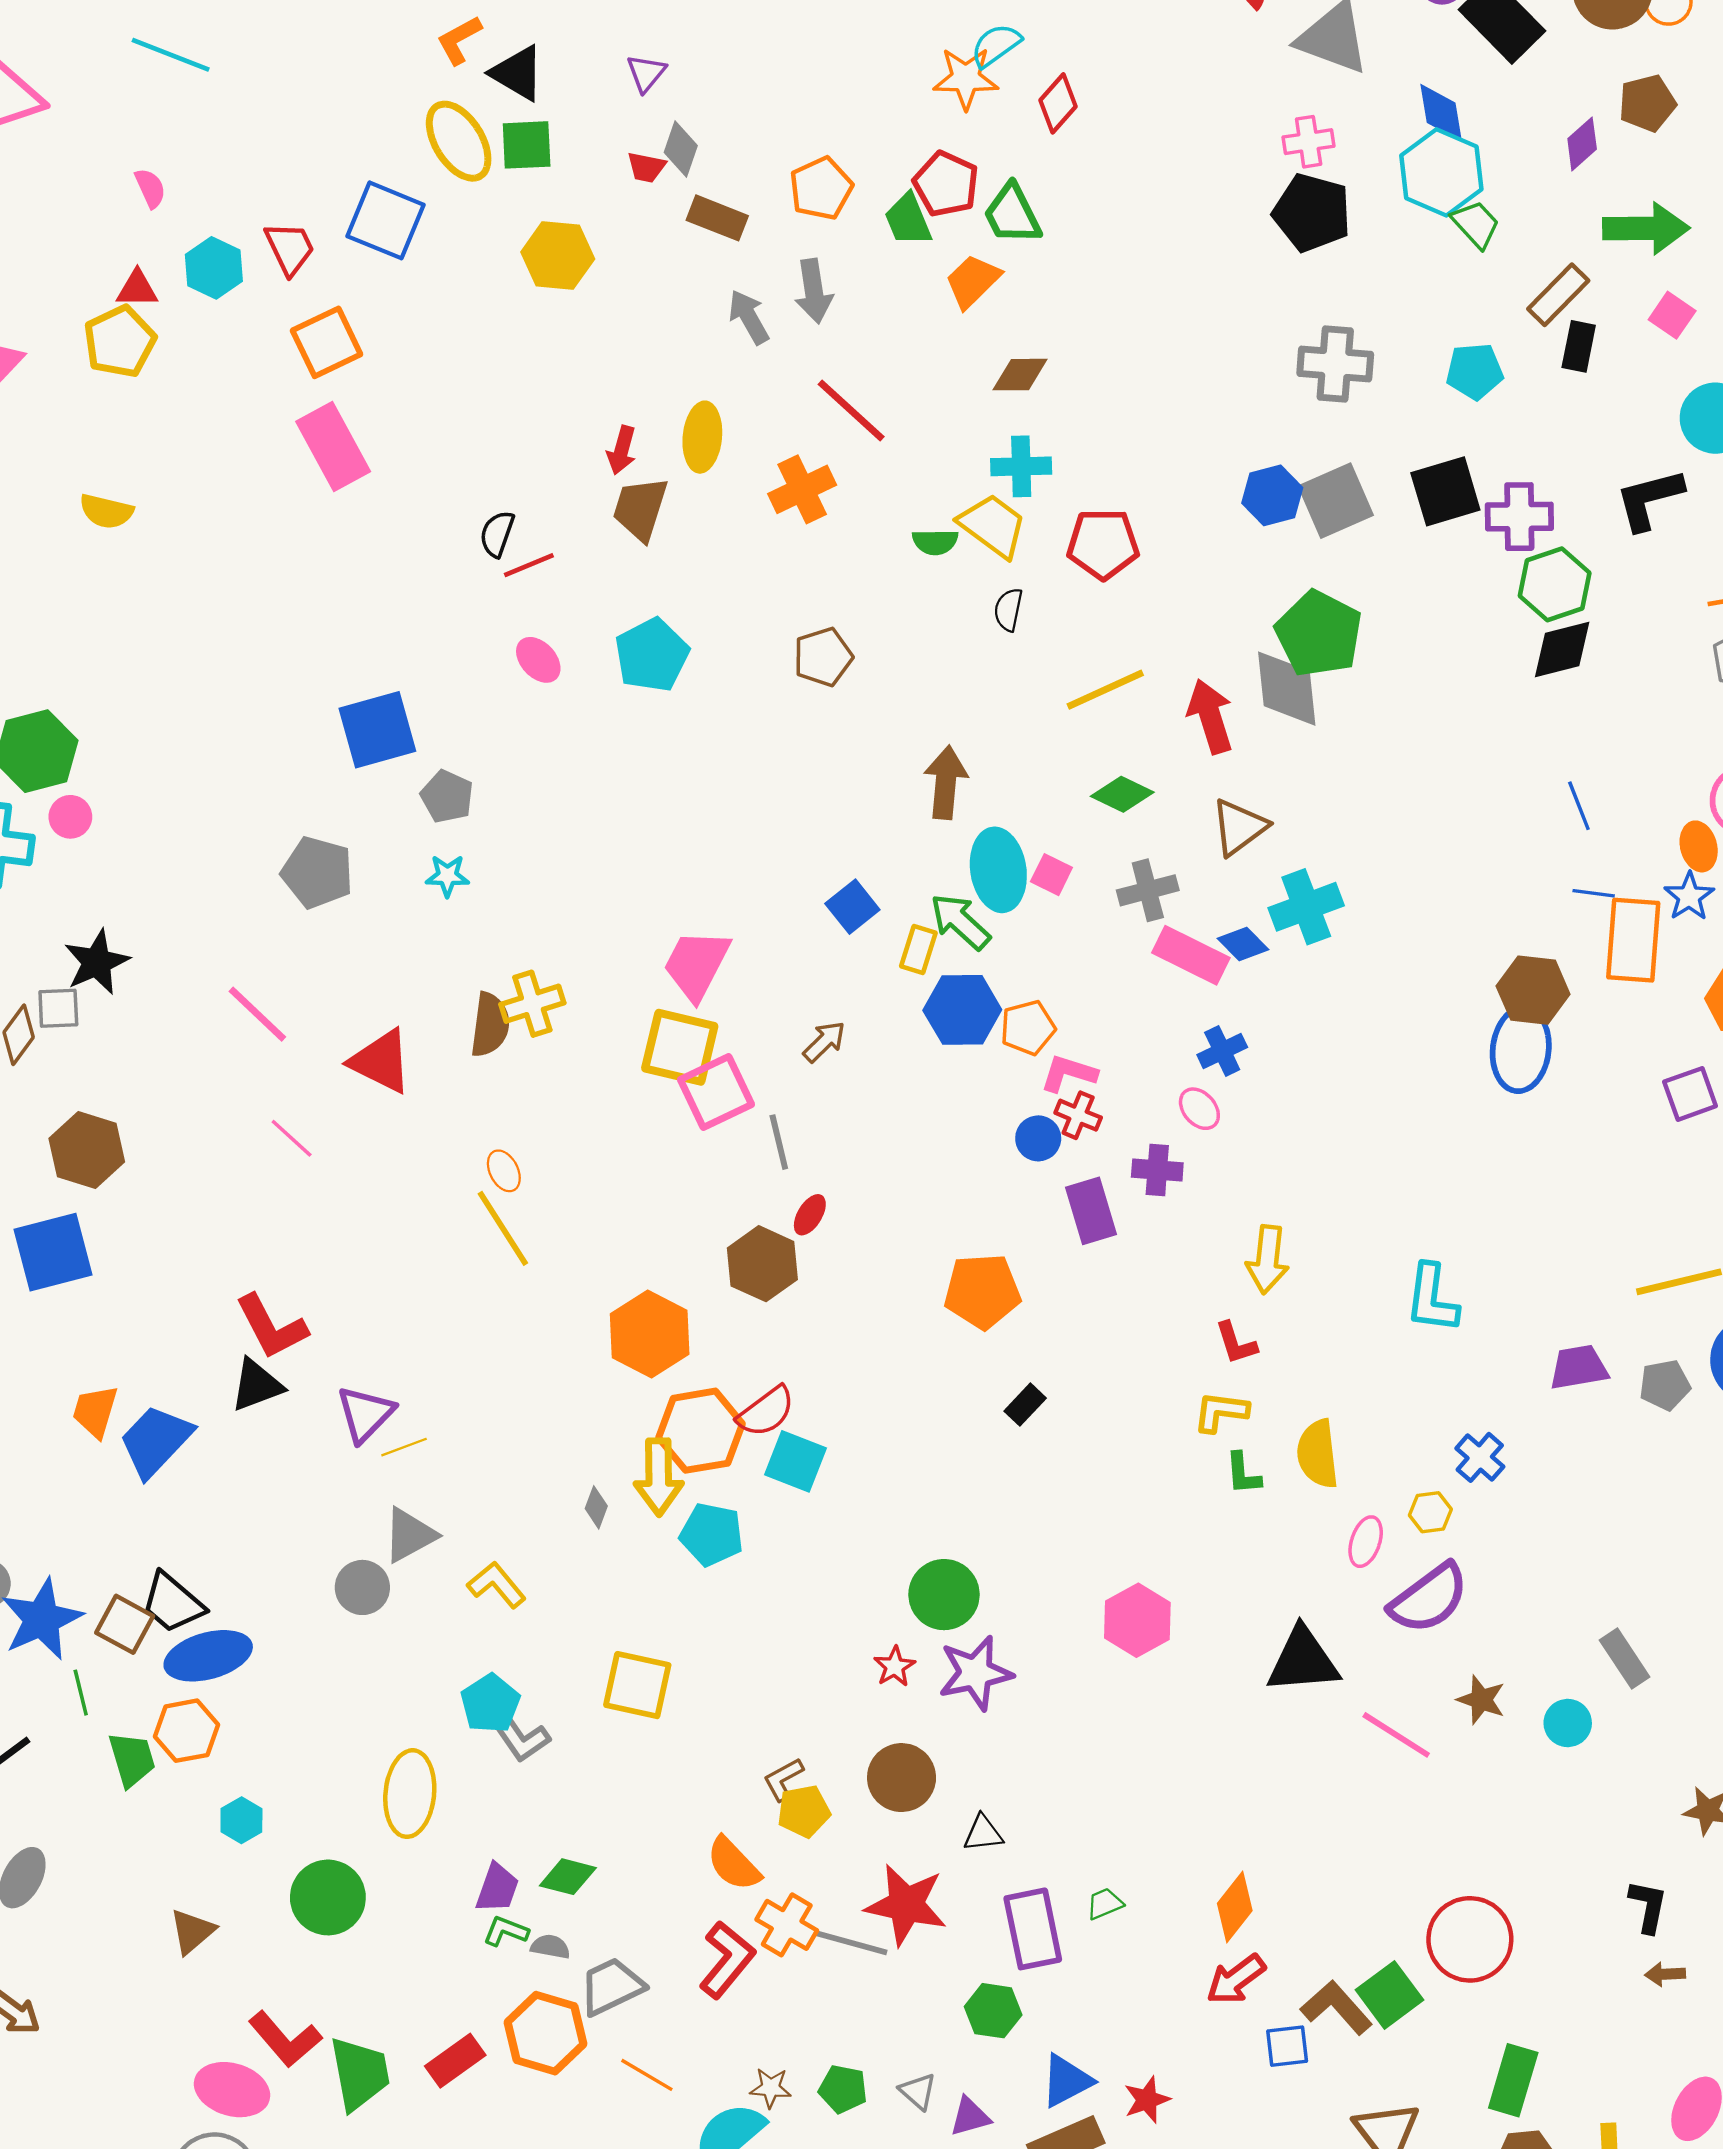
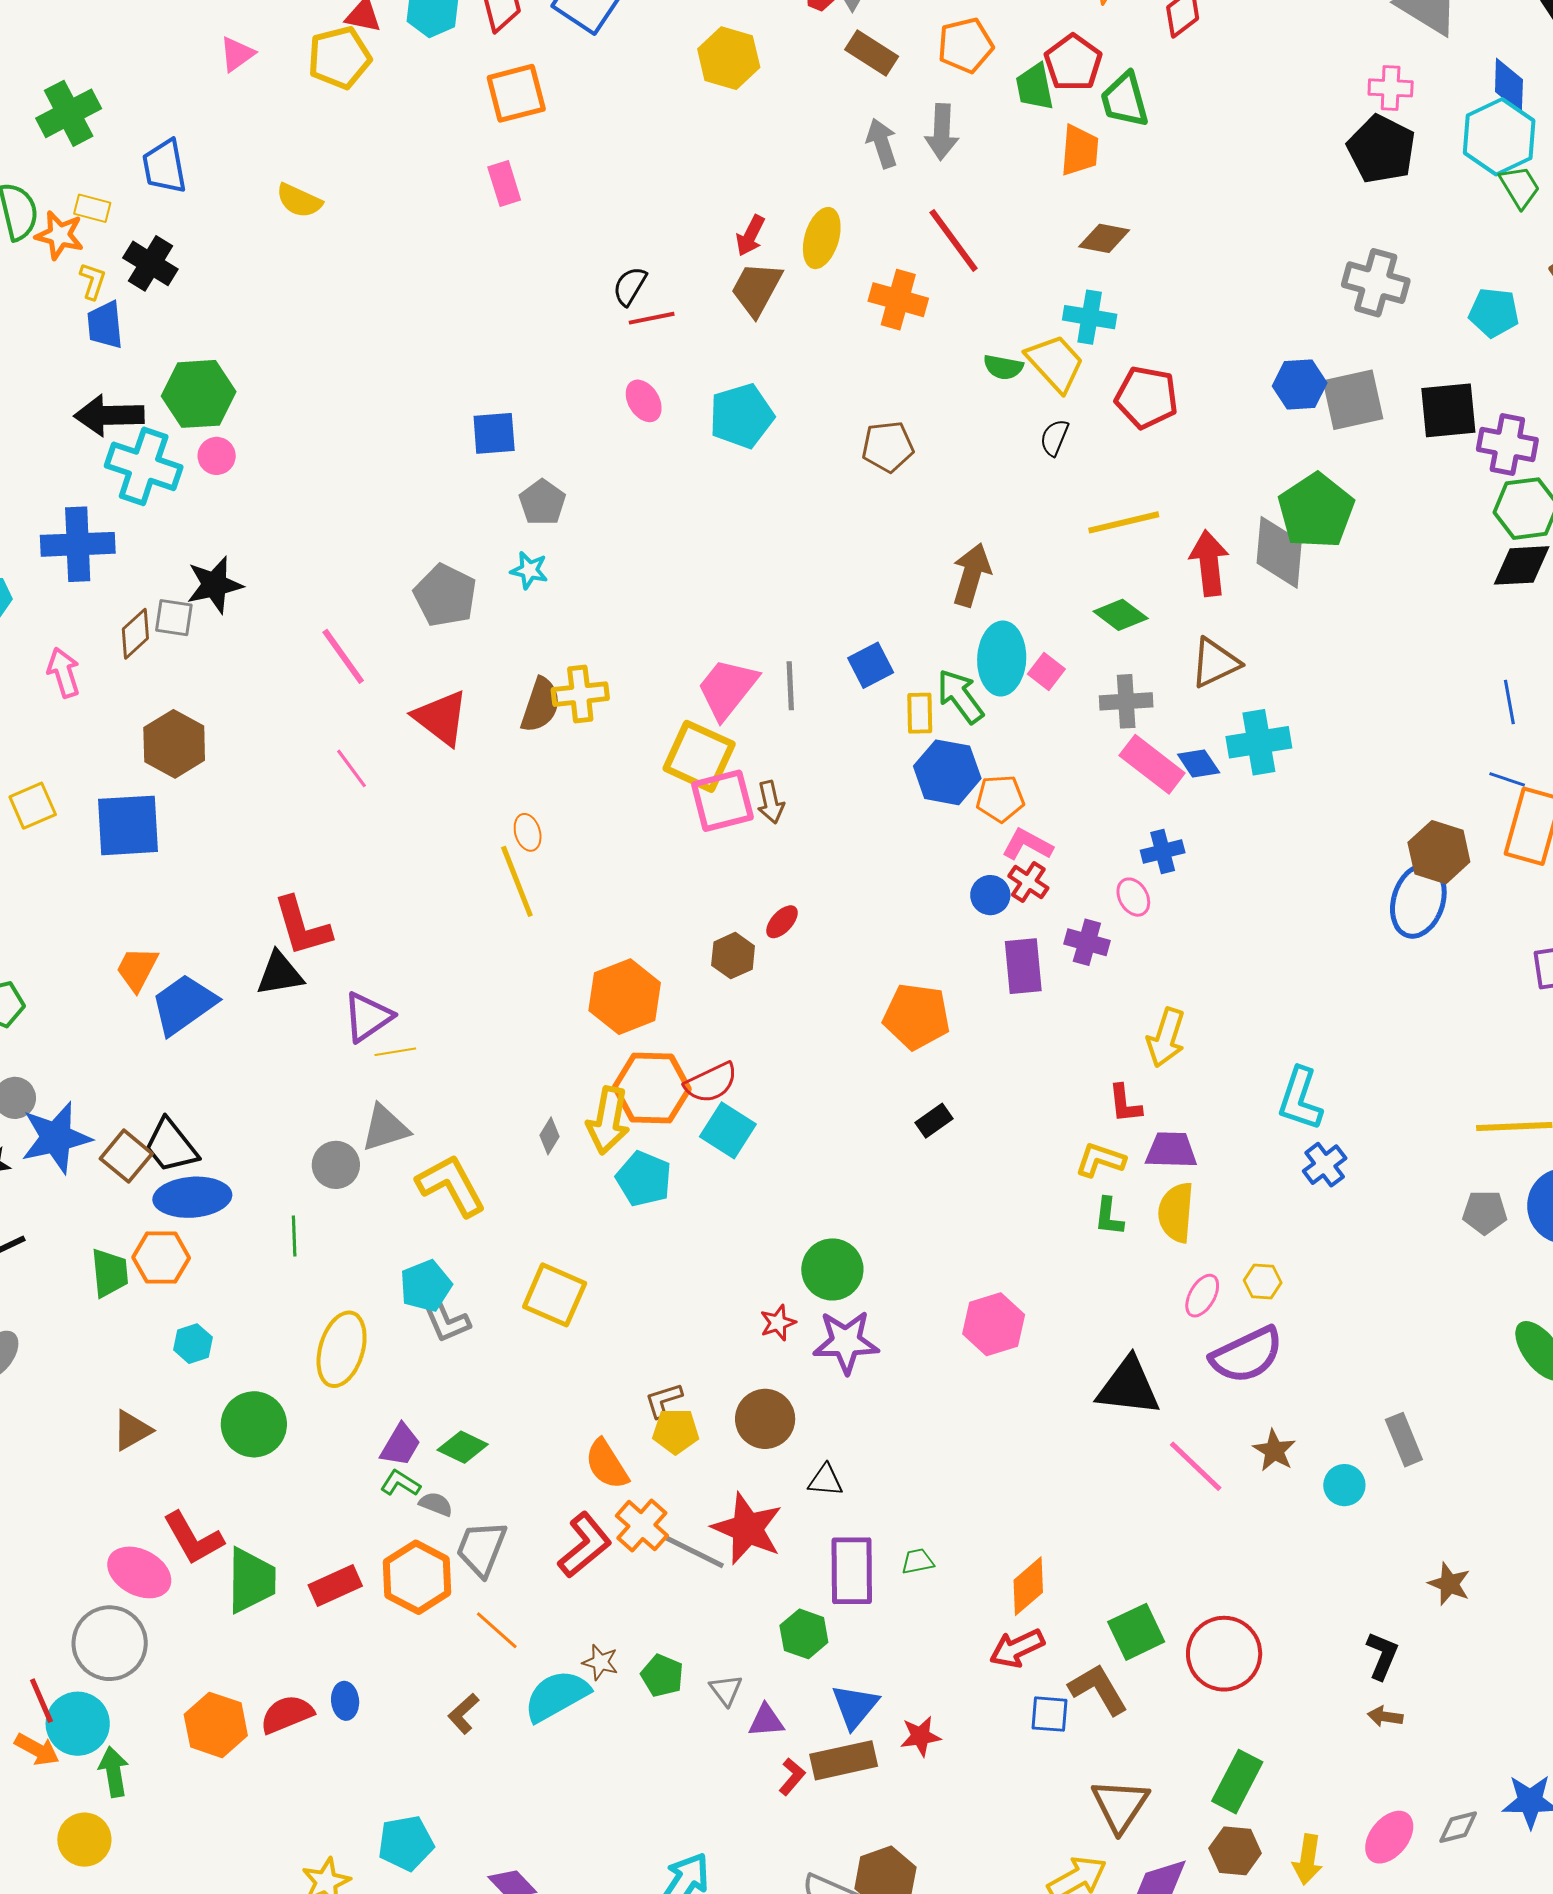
orange trapezoid: (973, 281) -> (1080, 150), turned 128
pink rectangle: (333, 447) -> (504, 184), size x0.6
orange cross: (802, 489) -> (898, 300), turned 30
blue square: (377, 730) -> (494, 433), size x0.7
gray pentagon: (317, 872) -> (445, 595), moved
yellow rectangle: (918, 950) -> (920, 713), turned -30
brown arrow: (824, 1042) -> (771, 802), moved, turned 111
gray line: (779, 1142) -> (790, 686), moved
brown hexagon: (762, 1264) -> (733, 956), size x0.7
purple trapezoid: (1579, 1367) -> (1171, 1150), moved
blue cross: (1480, 1457) -> (1325, 1165), moved
yellow L-shape: (497, 1585) -> (451, 1185), size x1.4
green line: (81, 1693) -> (294, 1236), moved
gray trapezoid: (611, 1986) -> (481, 1549), turned -54
green square: (1390, 1995) -> (1136, 1632), moved
blue triangle: (1066, 2081) -> (855, 1706), turned -34

